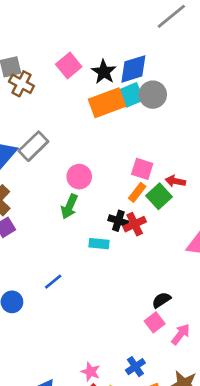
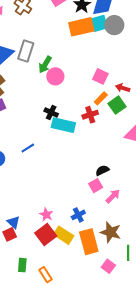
gray rectangle: (33, 146) -> (26, 51), turned -35
orange rectangle: (137, 192) -> (101, 98), moved
green square: (159, 196) -> (117, 105), moved
green arrow: (69, 207) -> (45, 65), moved
black cross: (118, 221) -> (51, 112), moved
cyan rectangle: (99, 244) -> (63, 125), size x1.6

